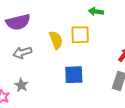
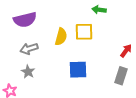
yellow semicircle: (56, 40) -> (61, 37), turned 36
gray star: (21, 85) -> (28, 72), moved

